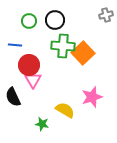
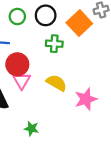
green cross: (63, 46) -> (54, 44), size x0.7
orange square: (83, 53) -> (79, 23), moved
yellow semicircle: (65, 110) -> (56, 83), moved

